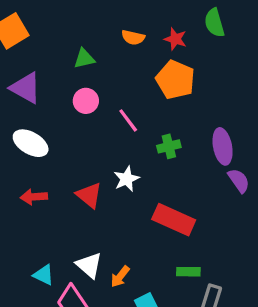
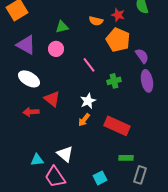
orange semicircle: (133, 37) -> (96, 21), moved
pink circle: (86, 101) -> (56, 49), moved
purple semicircle: (239, 181) -> (142, 56), moved
red triangle: (89, 195) -> (52, 99), moved
cyan triangle: (44, 275) -> (37, 160), turned -32
orange arrow: (120, 277) -> (84, 120), moved

